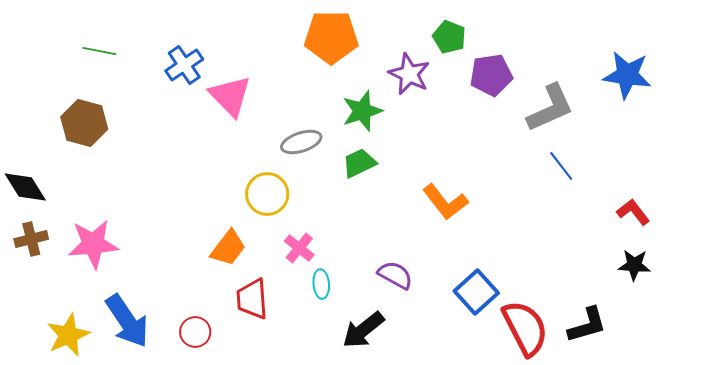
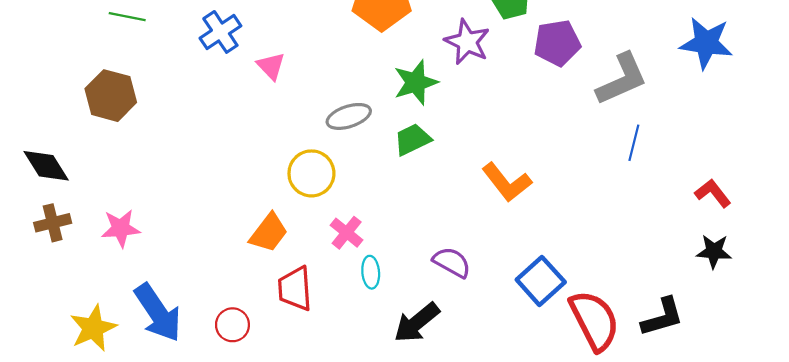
pink triangle: (230, 96) -> (271, 66), size x0.6
blue line: (561, 166) -> (634, 143), turned 52
pink star: (93, 244) -> (121, 228), size x0.7

